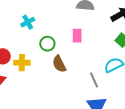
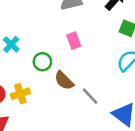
gray line: (94, 80) -> (90, 96), moved

